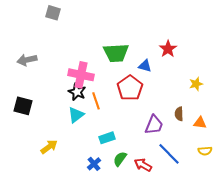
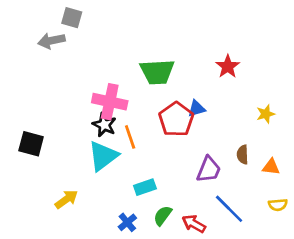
gray arrow: (27, 60) -> (51, 41), moved
blue triangle: (145, 66) -> (196, 108), moved, turned -32
cyan triangle: (76, 115) -> (103, 156), size x1.4

